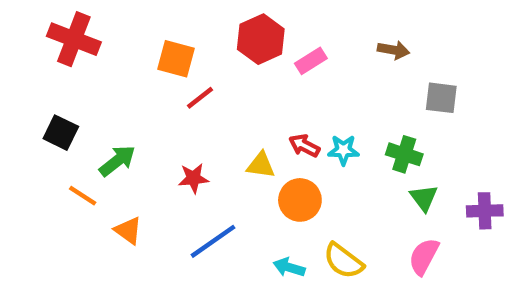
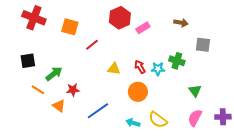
orange square: (176, 59) -> (70, 27), moved
black square: (61, 133) -> (28, 61), turned -35
red arrow: (304, 146) -> (140, 67), turned 32
green cross: (404, 154) -> (177, 61), moved
yellow triangle: (261, 165) -> (114, 69), moved
red star: (193, 178) -> (73, 90), moved
purple cross: (485, 211) -> (223, 117), moved

